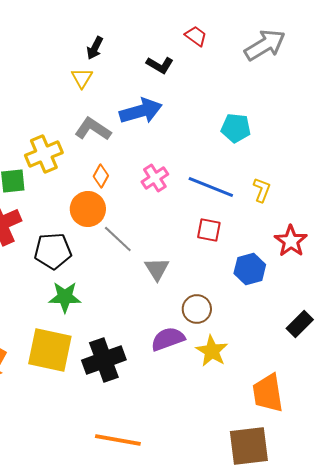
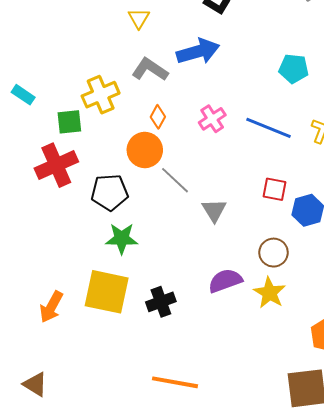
red square: (209, 230) -> (275, 189), moved
brown circle: (197, 309) -> (274, 253), moved
black cross: (104, 360) -> (161, 302), size x0.7

